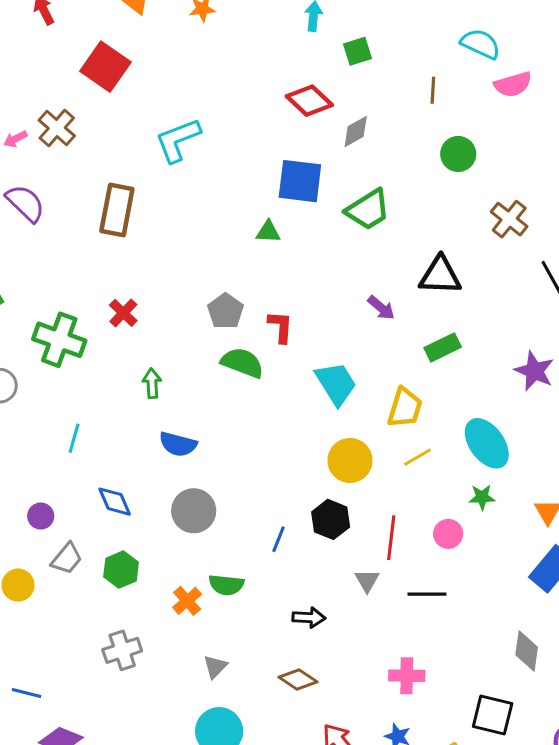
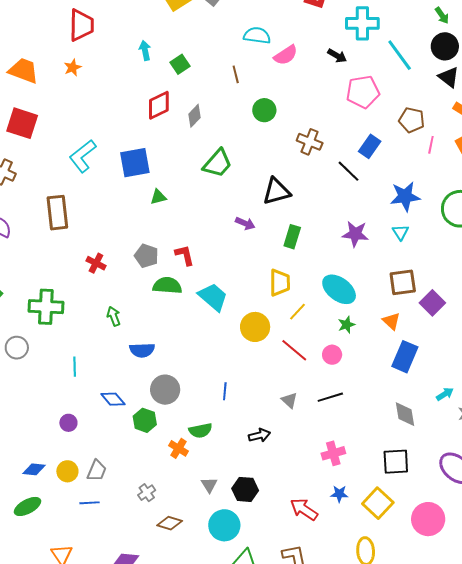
red diamond: (309, 101) -> (159, 105), turned -52
blue square: (300, 181) -> (135, 163), moved
red cross: (123, 313) -> (96, 263), moved
green rectangle: (443, 347) -> (292, 237), turned -30
cyan trapezoid: (336, 384) -> (213, 297), moved
black hexagon: (331, 519) -> (245, 489), moved
red line: (391, 538) -> (294, 350), moved, turned -40
gray trapezoid: (67, 559) -> (97, 471), moved
green hexagon: (121, 570) -> (145, 420), moved
gray cross: (122, 650) -> (147, 493), size x0.7
brown diamond: (298, 680) -> (170, 523), moved
blue line: (27, 693) -> (90, 503), moved

